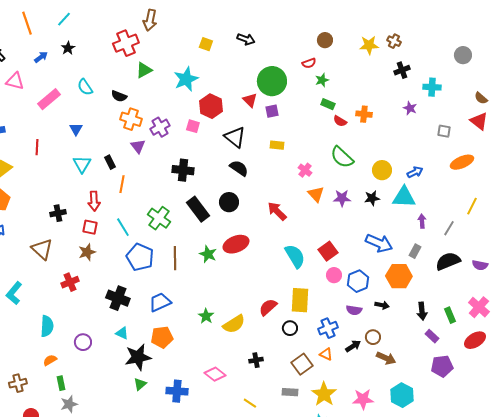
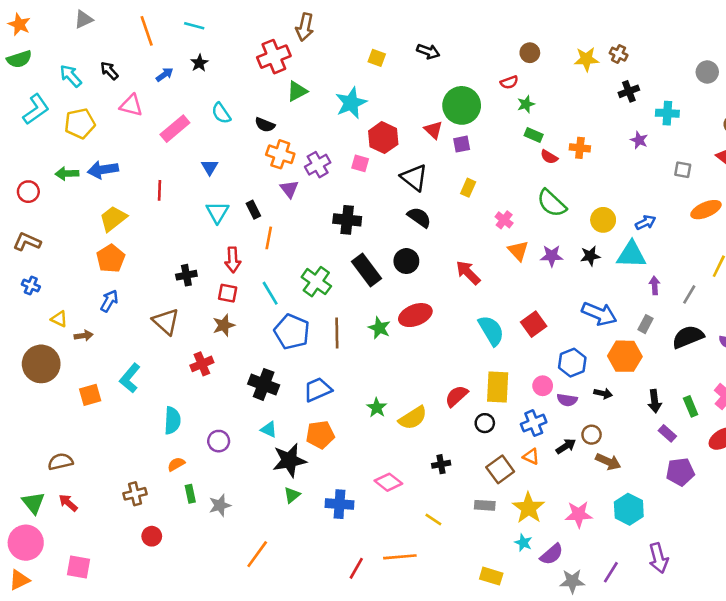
cyan line: (64, 19) -> (194, 26), turned 63
yellow rectangle: (277, 145) -> (468, 188), turned -72
pink circle: (334, 275) -> (543, 386), moved
gray star: (69, 404) -> (220, 505), moved

